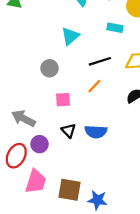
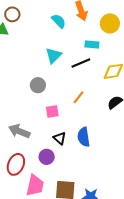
black line: (100, 61) -> (81, 63), moved
blue semicircle: (96, 132) -> (84, 137), turned 84
purple circle: (40, 144) -> (47, 157), moved

